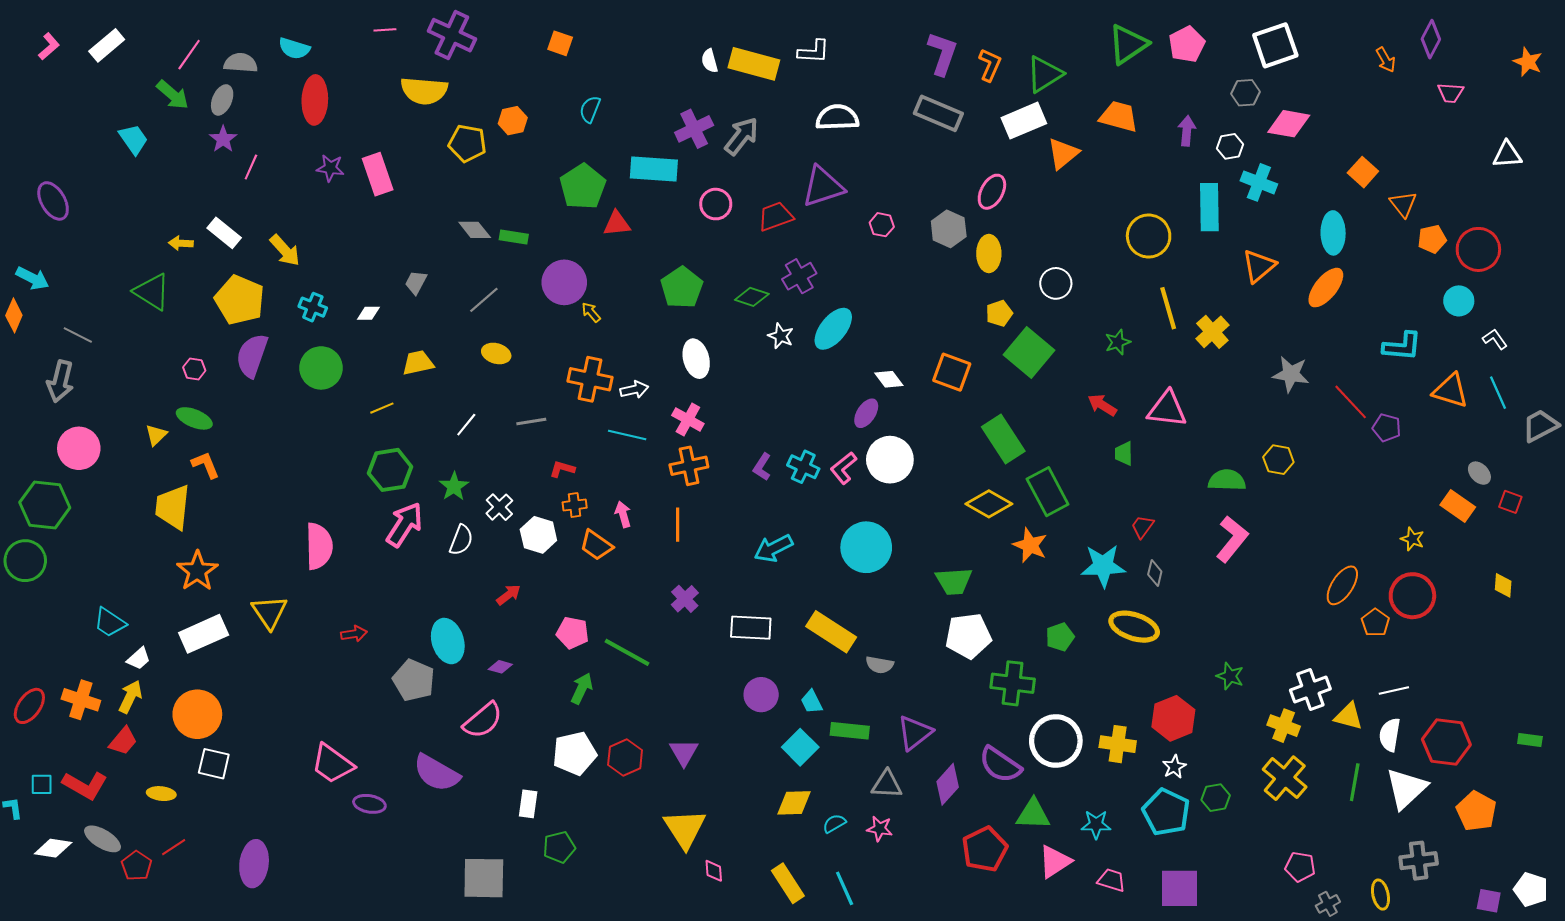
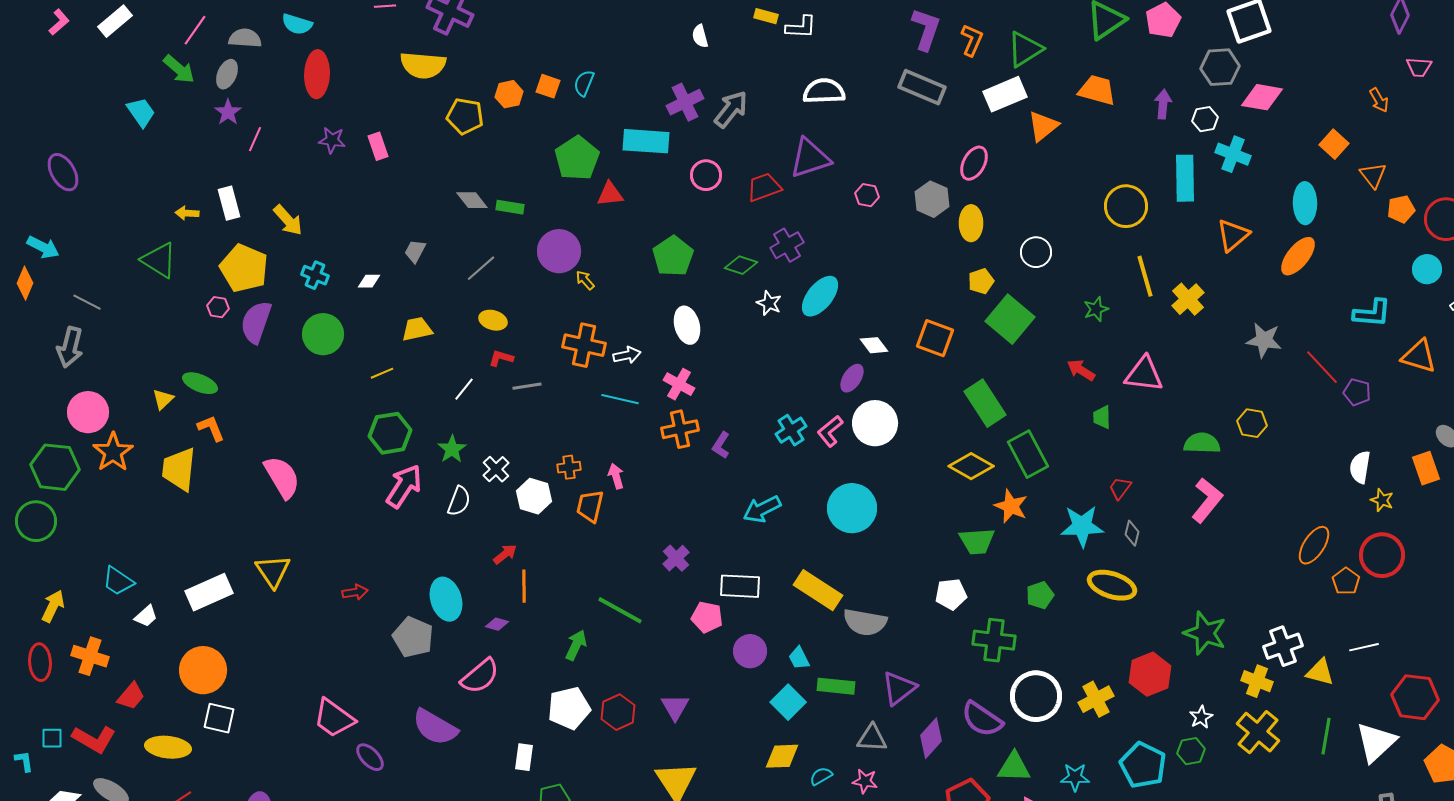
orange square: (560, 43) -> (548, 86), moved
orange arrow: (1386, 60) -> (1379, 100), moved
yellow rectangle: (754, 64) -> (766, 16), moved, size x0.5
gray hexagon: (1245, 93) -> (1220, 67), size x1.4
pink rectangle: (378, 174) -> (378, 146), size x0.7
white rectangle: (224, 233) -> (229, 203), turned 36
pink hexagon: (194, 369) -> (218, 307), moved
purple L-shape: (762, 467) -> (721, 445), moved
cyan cross: (803, 467) -> (791, 430), turned 32
red L-shape: (562, 469) -> (501, 358), moved
orange rectangle: (1458, 506) -> (1426, 468), turned 36
orange line: (678, 525) -> (524, 586), moved
orange trapezoid: (596, 545) -> (590, 506), turned 68
pink semicircle: (319, 546) -> (282, 477), moved, turned -30
orange star: (197, 571) -> (113, 452), moved
green trapezoid: (954, 581) -> (977, 541), moved
pink pentagon: (572, 633) -> (707, 617), moved
white pentagon: (968, 636) -> (951, 594), size x0.7
gray semicircle: (880, 665) -> (865, 622), size x1.6
green star: (1230, 676) -> (1205, 633), size x1.6
yellow arrow: (130, 697) -> (53, 606), moved
red ellipse: (29, 706) -> (40, 662), turned -39
white semicircle: (1390, 735) -> (1360, 467), moved
yellow cross: (1118, 744) -> (1096, 699), turned -36
white star: (1174, 767) -> (1201, 717), moved
yellow ellipse: (161, 794) -> (168, 747), size x1.6
purple ellipse: (369, 804) -> (370, 757), turned 36

